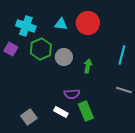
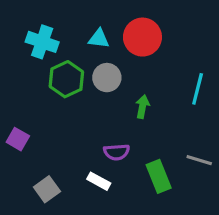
purple square: (11, 49) -> (18, 139), moved
gray circle: (64, 57) -> (107, 78), moved
gray line: (124, 90) -> (199, 160), moved
green rectangle: (86, 111) -> (159, 176), moved

